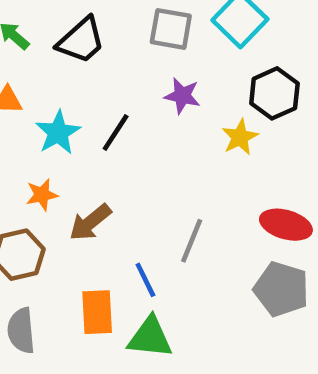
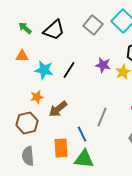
gray square: (171, 29) -> (93, 25), turned 30
purple star: (182, 96) -> (103, 65), moved
cyan star: (58, 133) -> (44, 70), turned -30

